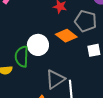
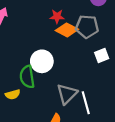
orange diamond: (66, 36) -> (67, 30), moved

